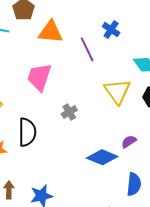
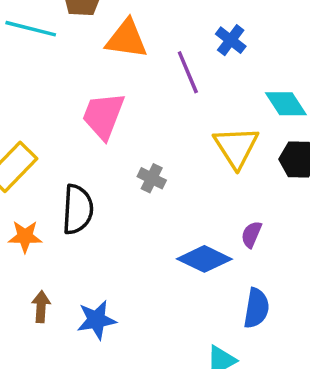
gray cross: (69, 112) -> (152, 178), turned -35
purple semicircle: (129, 142) -> (251, 234), turned -35

